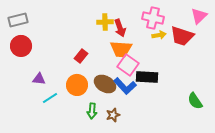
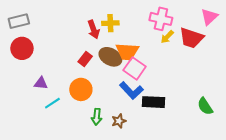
red arrow: (120, 28) -> (94, 29), moved
yellow arrow: (159, 35) -> (167, 37), turned 144
black rectangle: (147, 77) -> (154, 102), moved
brown ellipse: (105, 84) -> (110, 57), moved

